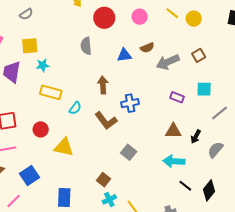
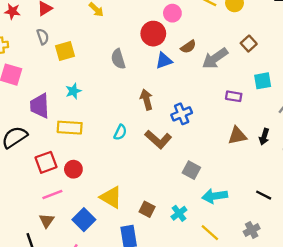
gray semicircle: (26, 14) -> (43, 37), turned -64
red circle: (104, 18) -> (153, 34), moved
yellow square: (30, 46) -> (65, 51), moved
yellow rectangle: (51, 92) -> (70, 128), moved
red circle: (41, 129) -> (73, 169), moved
yellow triangle: (64, 147) -> (111, 197), moved, turned 30
cyan arrow: (174, 161) -> (215, 196), moved
brown square: (103, 180) -> (147, 209), moved
cyan cross: (109, 199) -> (179, 213), moved

